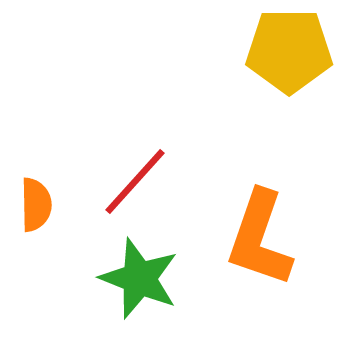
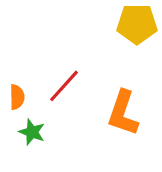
green star: (139, 279) -> (32, 132), moved, size x0.7

